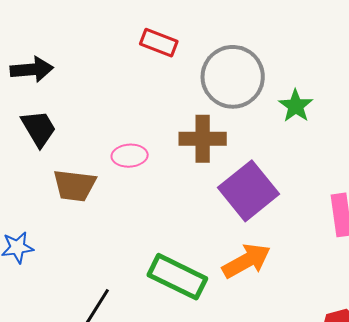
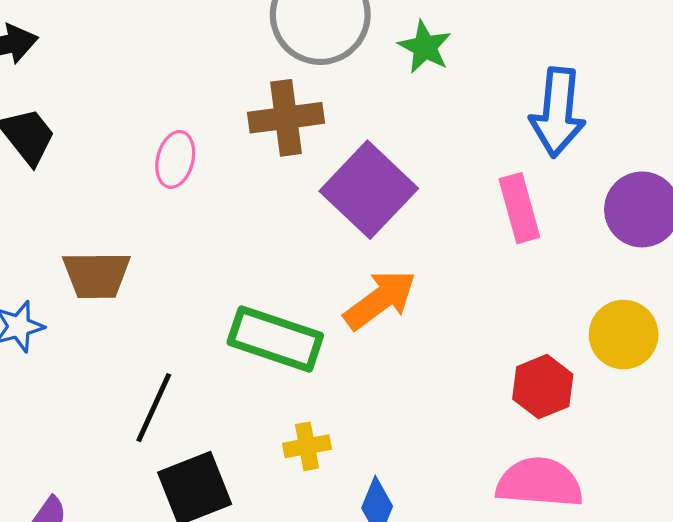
pink ellipse: (130, 156) -> (175, 159), turned -64
brown trapezoid: (75, 186) -> (96, 275), moved

